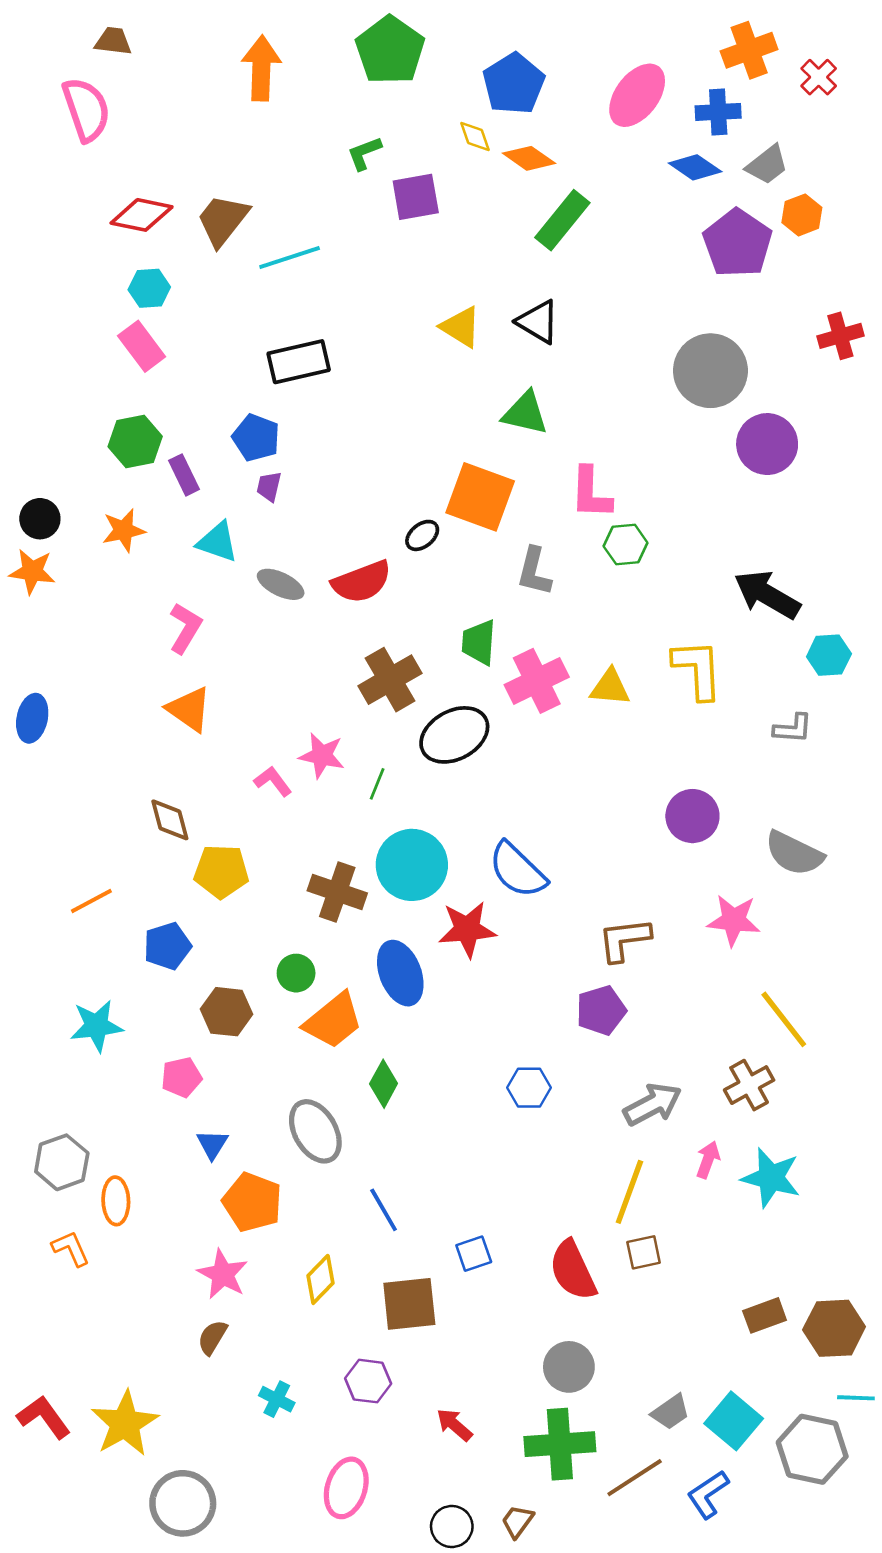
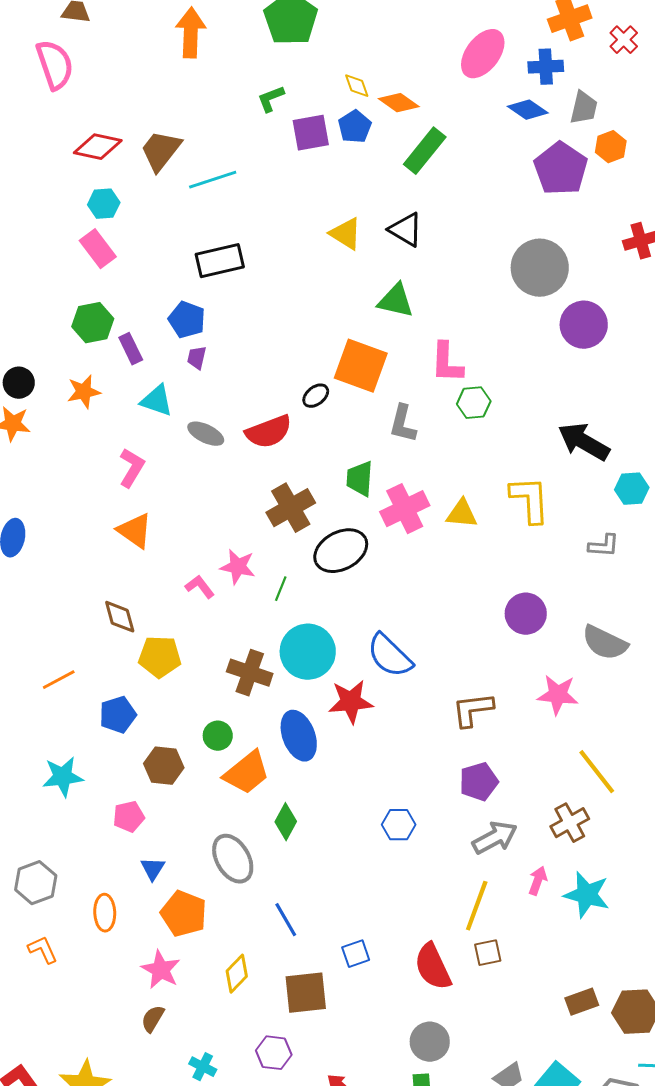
blue pentagon: (514, 84) -> (355, 127), moved, size x0.7
gray trapezoid: (767, 165) -> (584, 108), turned -39
purple pentagon: (601, 1010) -> (479, 782), moved
orange ellipse: (116, 1201) -> (105, 913), moved

